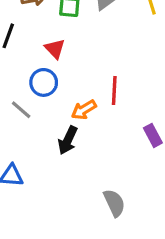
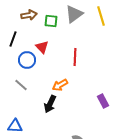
blue circle: (44, 82) -> (27, 60), moved
red line: (114, 90) -> (75, 57), moved

